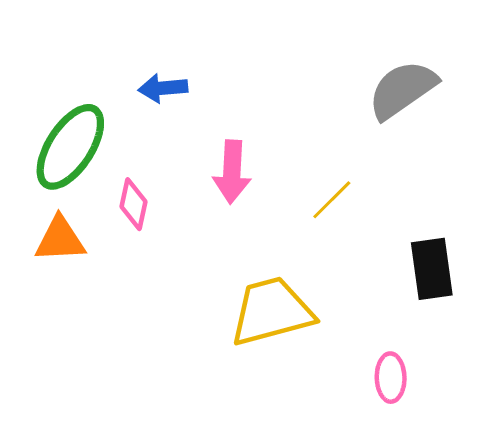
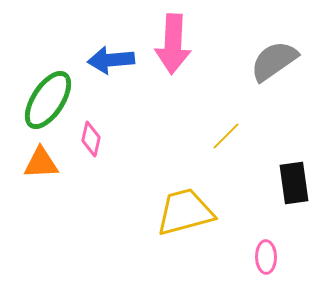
blue arrow: (163, 88) -> (111, 60), size x1.4
pink arrow: (232, 172) -> (173, 44), moved, size x1.4

